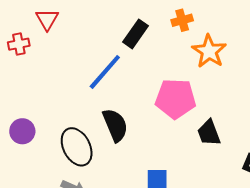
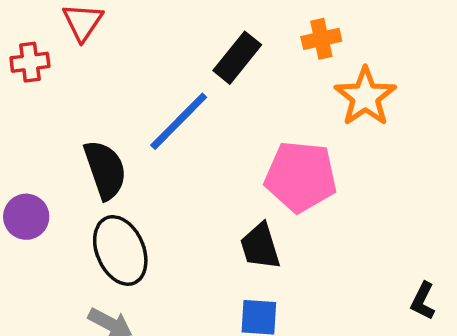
black semicircle: (115, 125) -> (105, 170), moved
black trapezoid: (209, 133) -> (260, 246), moved

